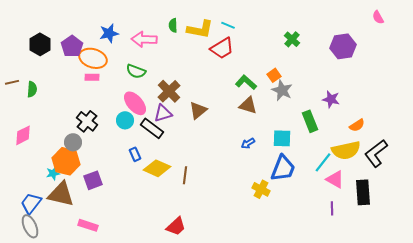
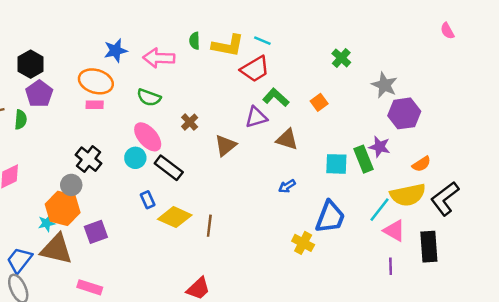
purple pentagon: (72, 46) -> (39, 94), moved
purple hexagon: (343, 46) -> (404, 113), moved
green L-shape: (246, 82) -> (276, 97), moved
gray star: (282, 90) -> (384, 85), moved
brown cross: (169, 91) -> (190, 122), size x0.6
purple star: (331, 99) -> (380, 147), moved
purple triangle: (163, 113) -> (256, 117), moved
cyan square: (282, 138) -> (336, 164), moved

